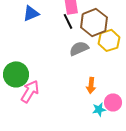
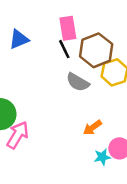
gray semicircle: (79, 48) -> (78, 82), turned -126
orange arrow: (91, 85) -> (92, 128), turned 49

